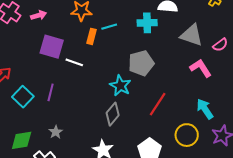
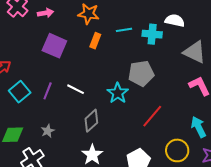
cyan line: (109, 27) -> (124, 30), moved
white line: (74, 62) -> (76, 89), moved
gray diamond: (113, 114) -> (91, 121), moved

